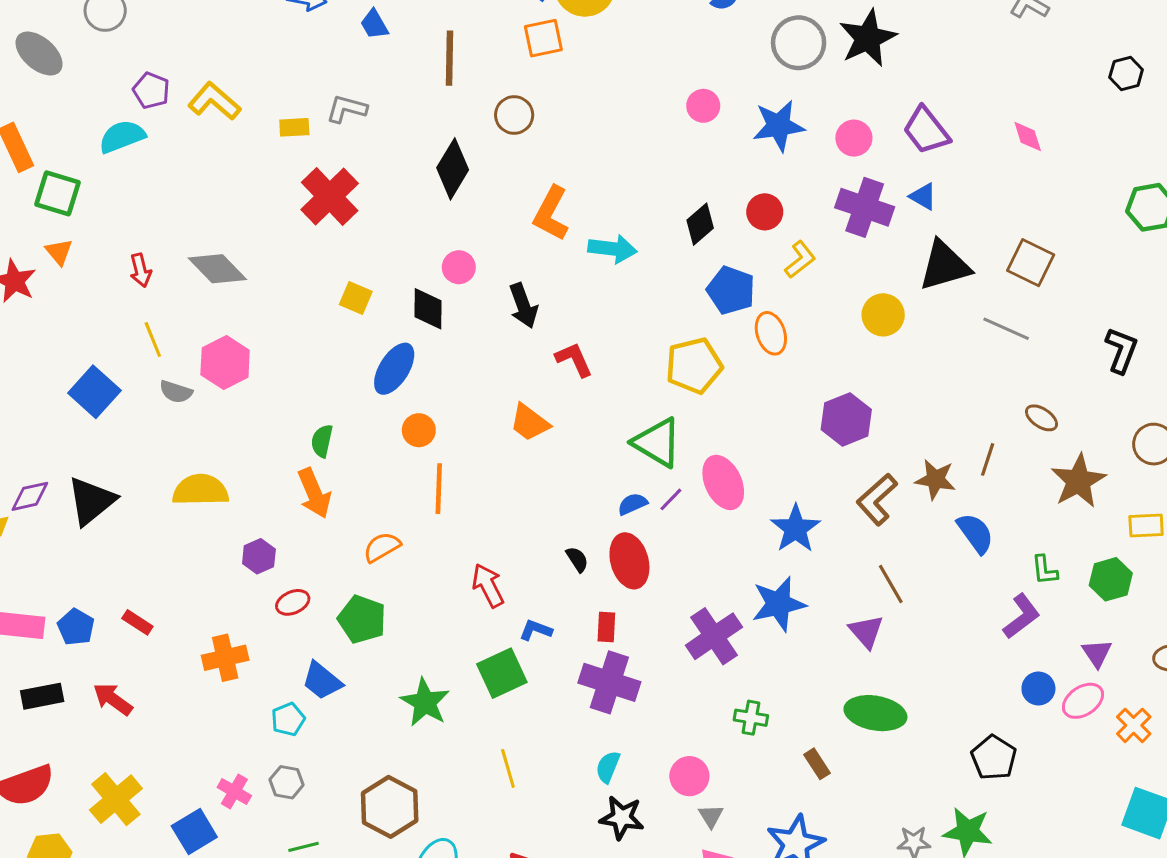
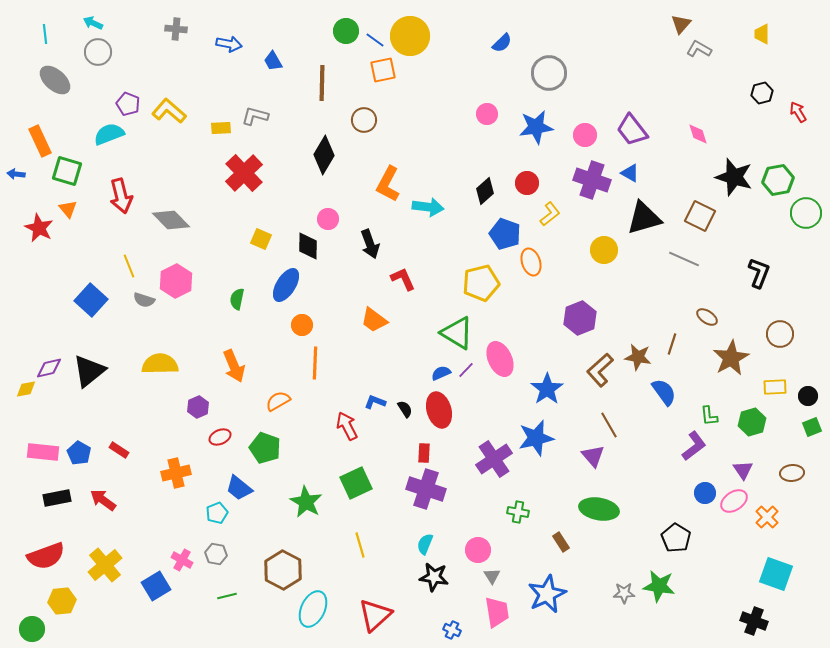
black star: (868, 38) -> (734, 177), moved, turned -30
red arrow: (141, 270) -> (121, 196), moved, size x1.6
green semicircle: (322, 441) -> (237, 299), moved
blue L-shape: (536, 630) -> (375, 402), moved

